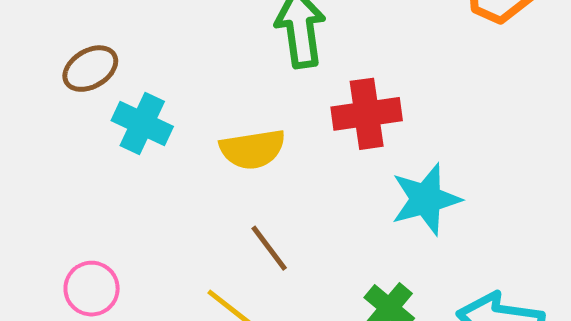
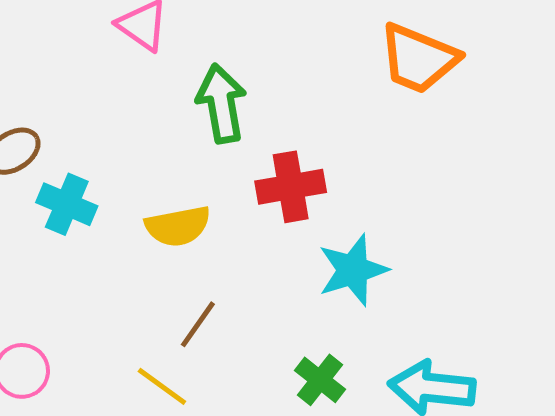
brown line: (269, 248) -> (198, 324), turned 74

